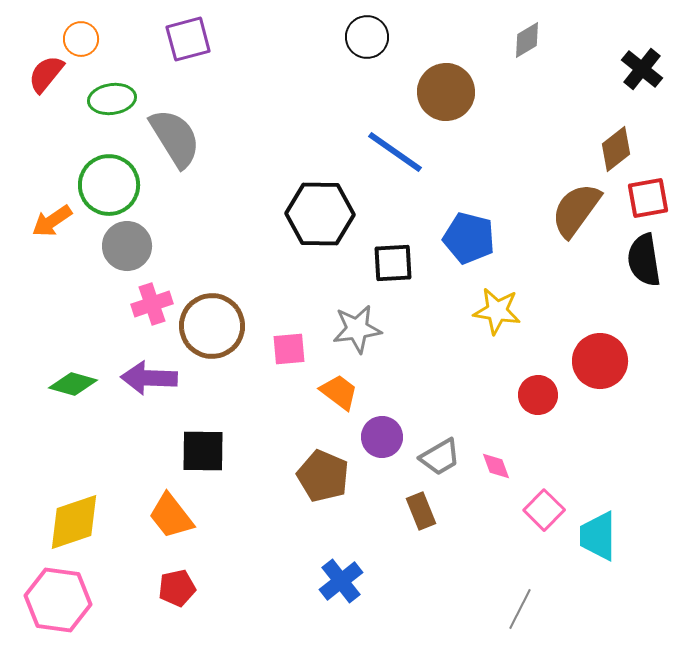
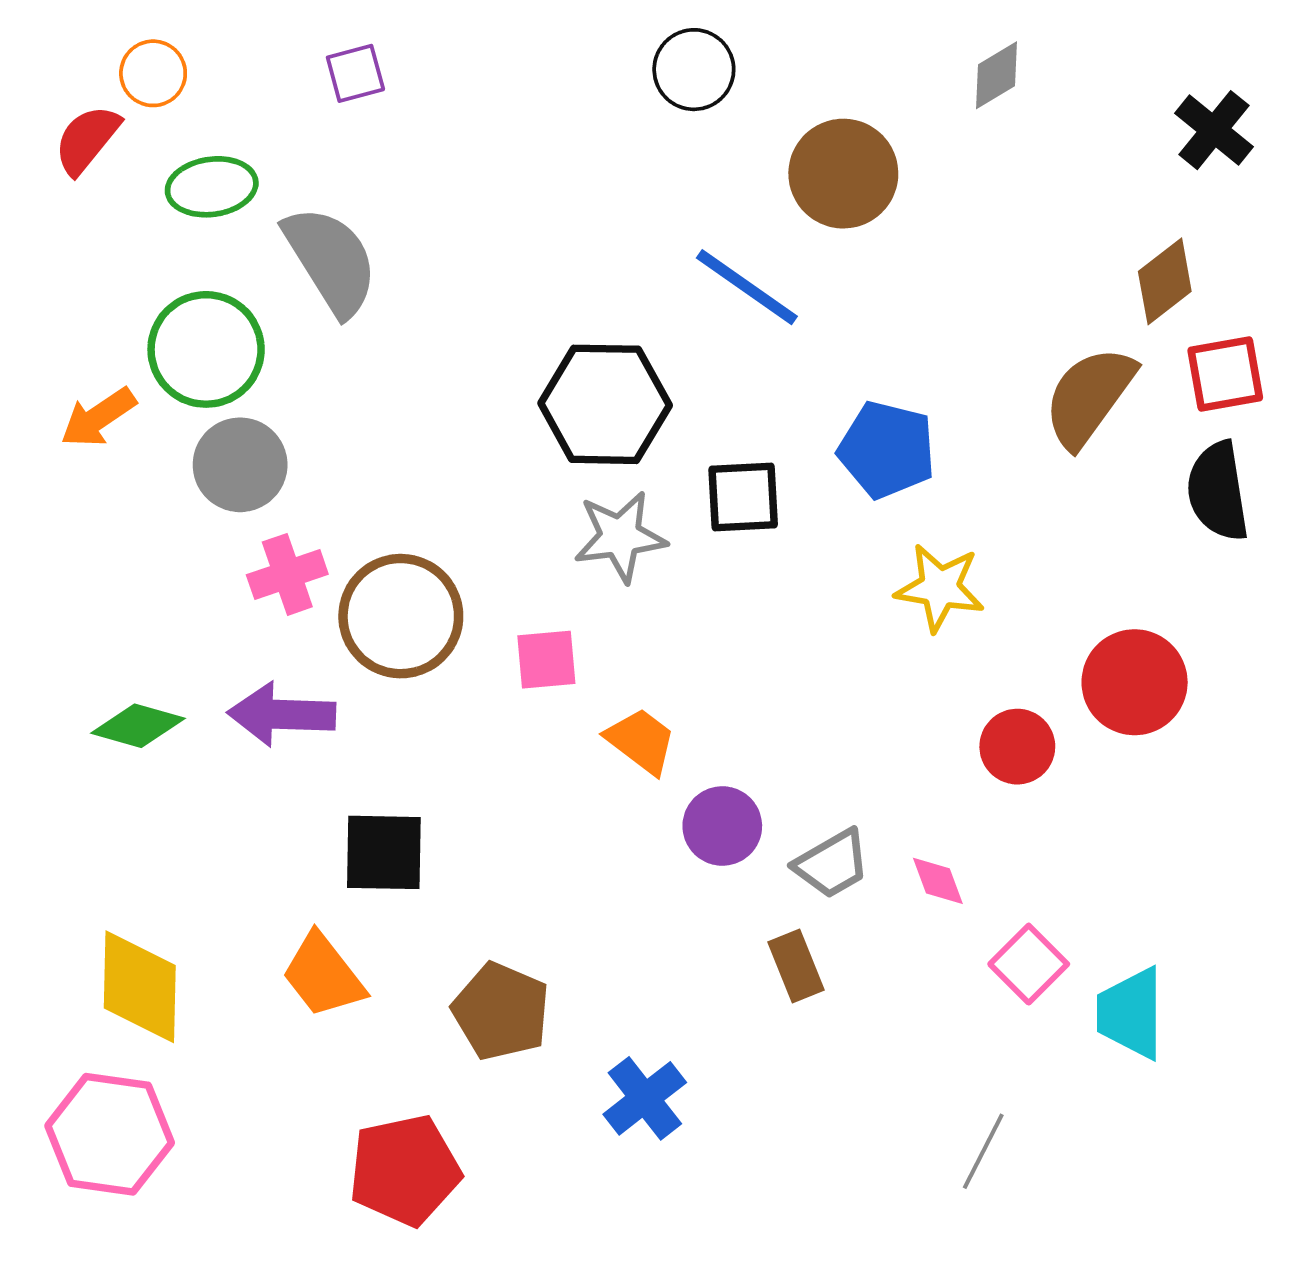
purple square: (188, 39) -> (355, 73), size x0.7
gray star: (357, 329) -> (620, 537), moved
brown pentagon: (323, 476) -> (501, 1011), moved
yellow diamond: (74, 522) -> (140, 987), turned -70
red pentagon: (177, 588) -> (405, 1170), moved, size x1.6

